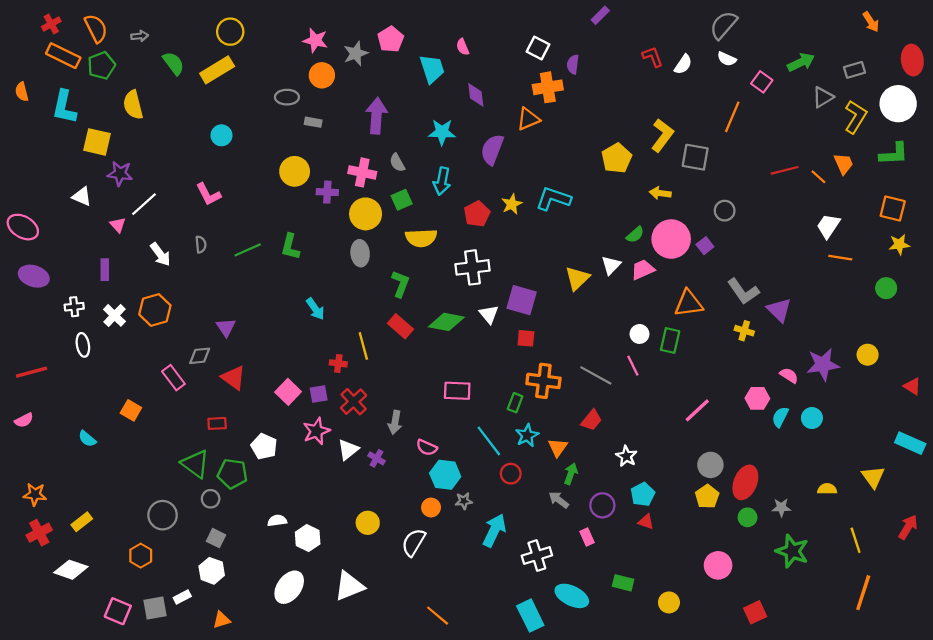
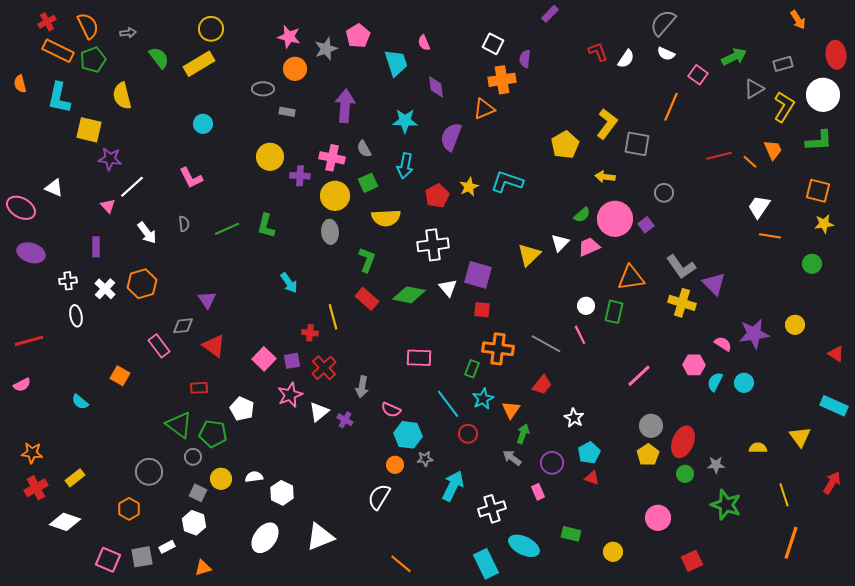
white triangle: (82, 196) -> (54, 188), moved
yellow cross: (744, 331) -> (682, 303), size x1.5
yellow circle: (368, 523) -> (221, 479), moved

